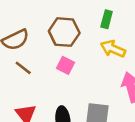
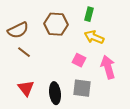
pink square: (65, 65) -> (79, 60), moved

